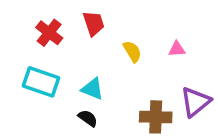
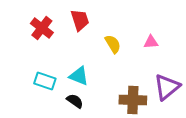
cyan rectangle: (41, 82) -> (45, 81), moved, size x0.7

